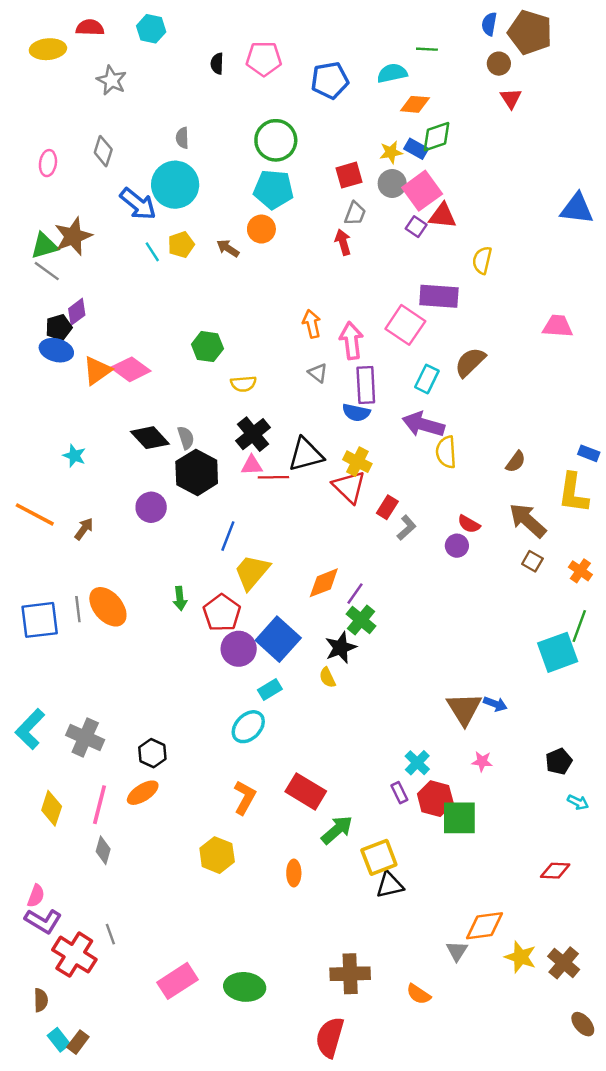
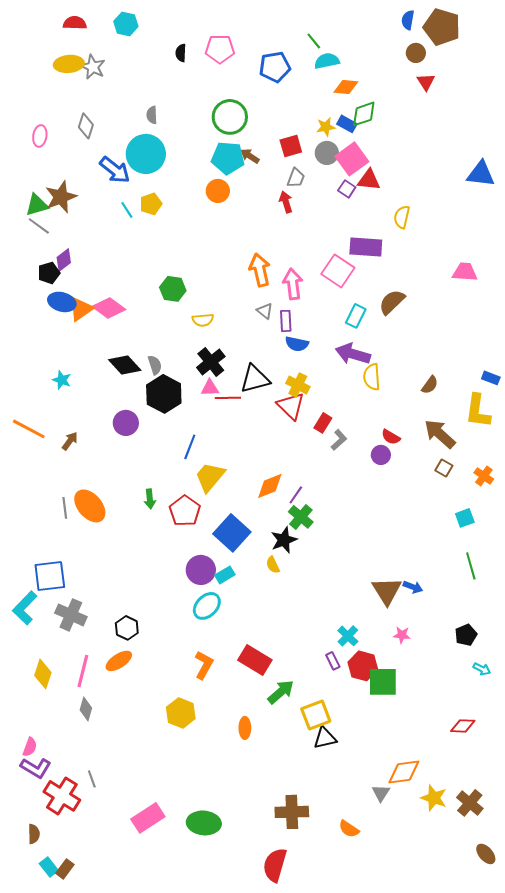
yellow ellipse: (48, 49) -> (69, 64), moved
green line: (427, 49) -> (314, 41), moved, turned 48
brown arrow: (228, 248) -> (250, 156), moved
orange arrow: (312, 324) -> (260, 270), size x1.4
blue ellipse: (56, 350) -> (62, 302), moved
purple rectangle: (366, 385) -> (286, 321), moved, size x0.7
blue square: (40, 620) -> (50, 576), moved
green line: (579, 626) -> (471, 566), moved, turned -36
purple circle: (239, 649) -> (201, 570), moved
cyan square: (558, 652) -> (465, 518), moved, size x0.6

